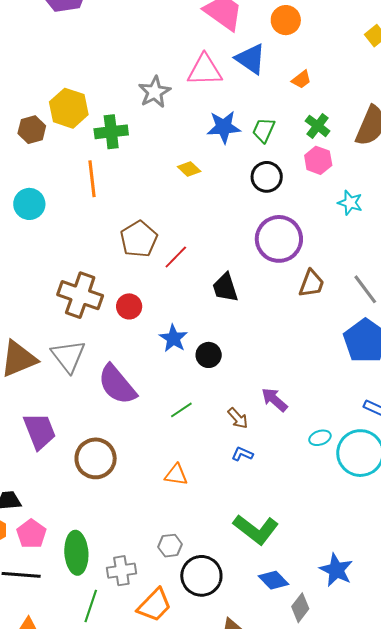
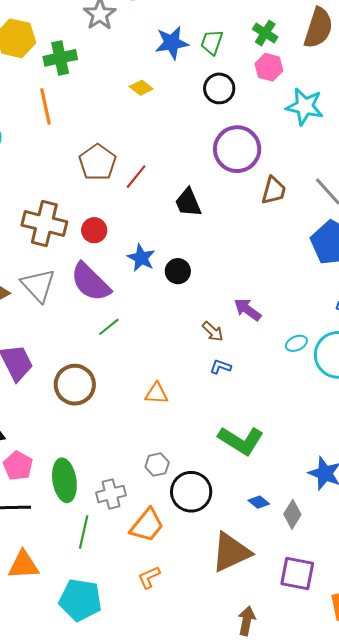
cyan star: (350, 203) -> (305, 106), size x1.5
purple semicircle: (117, 385) -> (90, 282), moved
green line: (181, 410) -> (109, 327), moved
blue diamond: (274, 580) -> (259, 502), moved, size x0.7

